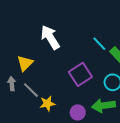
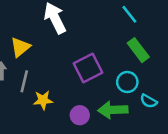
cyan line: (99, 44) -> (129, 14), moved
gray line: (31, 90) -> (24, 81), turned 54

